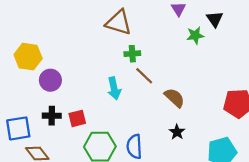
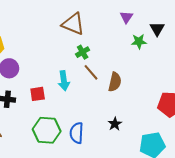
green cross: (132, 54) -> (83, 52), turned -32
brown semicircle: (174, 98) -> (115, 82), moved, turned 54
red square: (77, 118) -> (38, 94), moved

